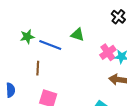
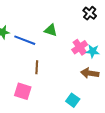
brown line: (38, 68) -> (37, 67), moved

